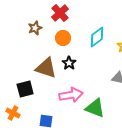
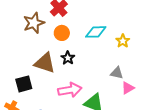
brown star: (35, 28) -> (34, 23), size x1.5
cyan diamond: (97, 37) -> (96, 32), turned 35

